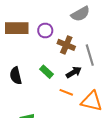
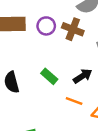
brown cross: (66, 45) -> (73, 29), moved

